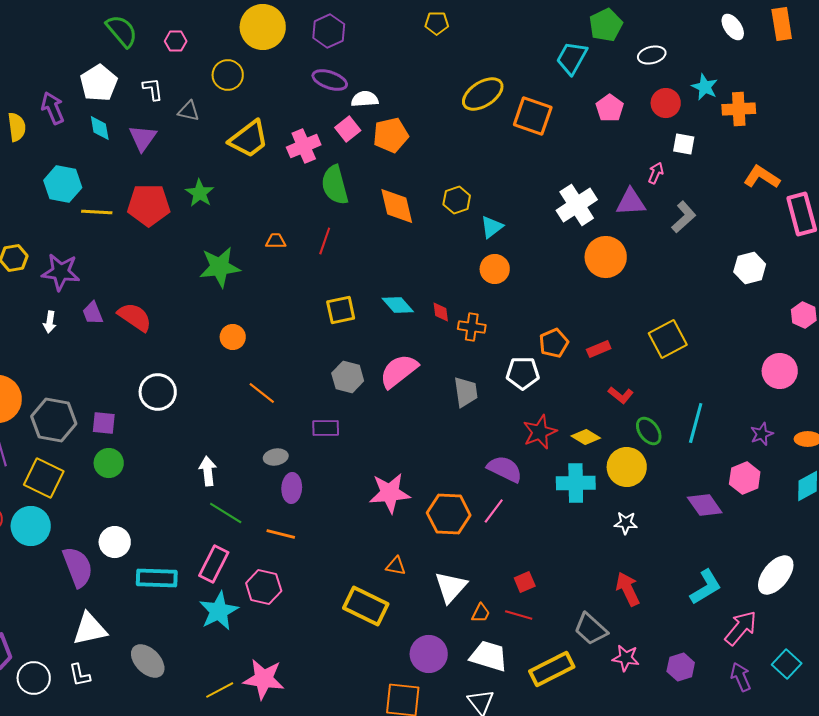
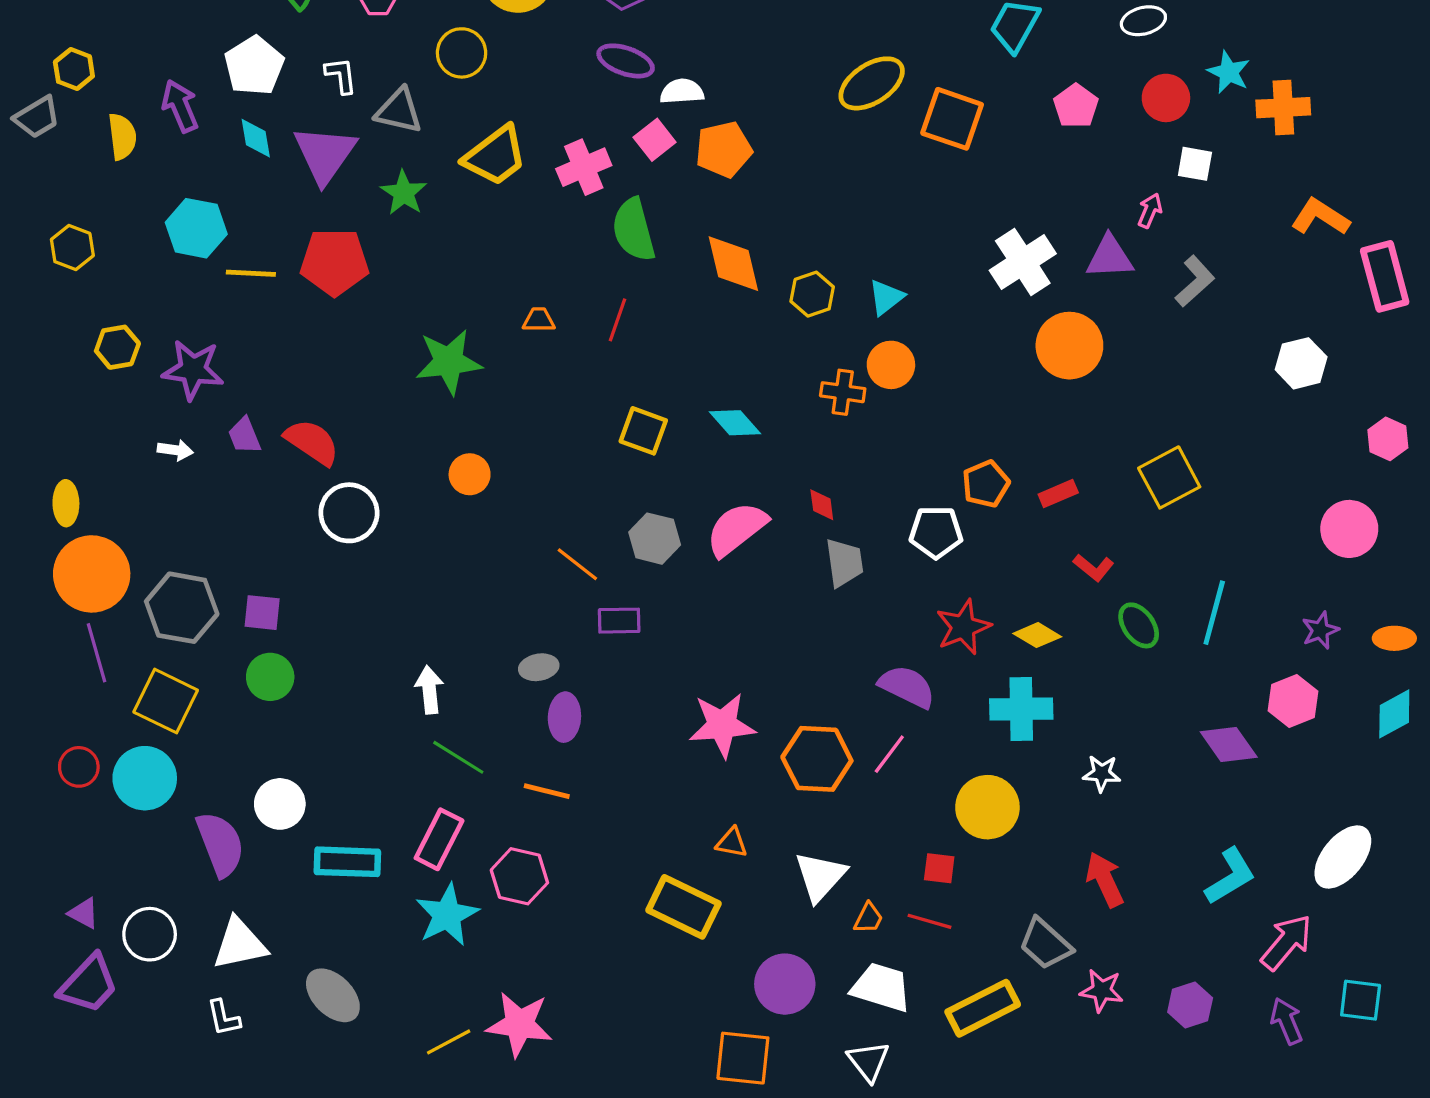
gray triangle: (189, 111) -> (399, 111), size x1.4
purple triangle: (143, 138) -> (325, 154), size x1.4
green star: (200, 193) -> (404, 193), moved
yellow hexagon: (457, 200) -> (812, 294), moved
yellow square: (341, 310) -> (643, 431), turned 32
red diamond: (441, 312) -> (822, 505), moved
white arrow: (50, 322) -> (175, 450), turned -90
orange cross: (472, 327) -> (843, 392), moved
white circle: (158, 392) -> (349, 513), moved
orange line: (262, 393) -> (577, 564), moved
yellow circle: (627, 467) -> (987, 807), moved
red square: (525, 582) -> (939, 868), turned 30
cyan square: (787, 664) -> (1361, 1000), turned -36
white circle: (34, 678) -> (150, 934), moved

